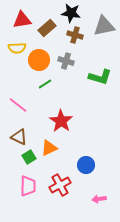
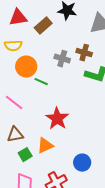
brown cross: (75, 35) -> (84, 53), moved
orange circle: (39, 60) -> (26, 67), moved
green line: (45, 84) -> (41, 82), turned 56
brown triangle: (19, 137) -> (15, 135), turned -36

